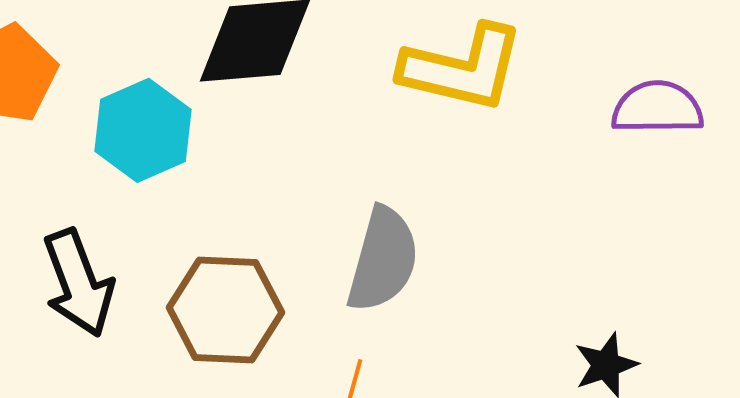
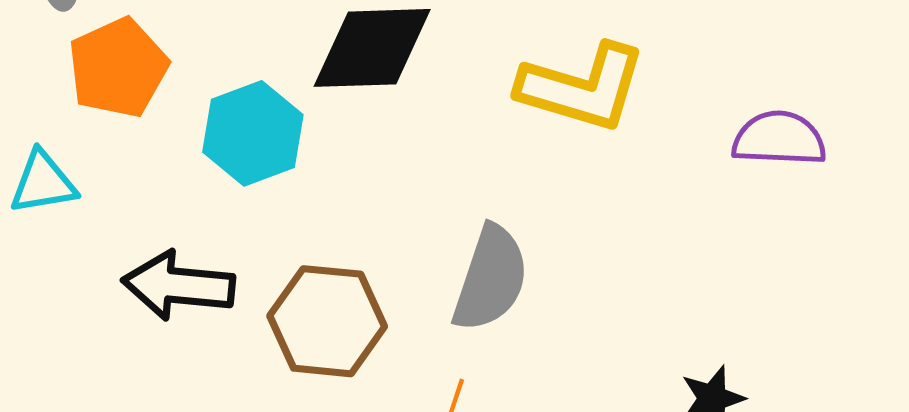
black arrow: (78, 283) -> (178, 286), turned 113

